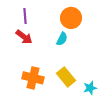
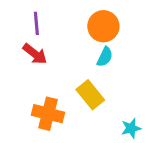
cyan semicircle: (62, 39) -> (105, 57), moved
yellow rectangle: (66, 77) -> (90, 95), moved

